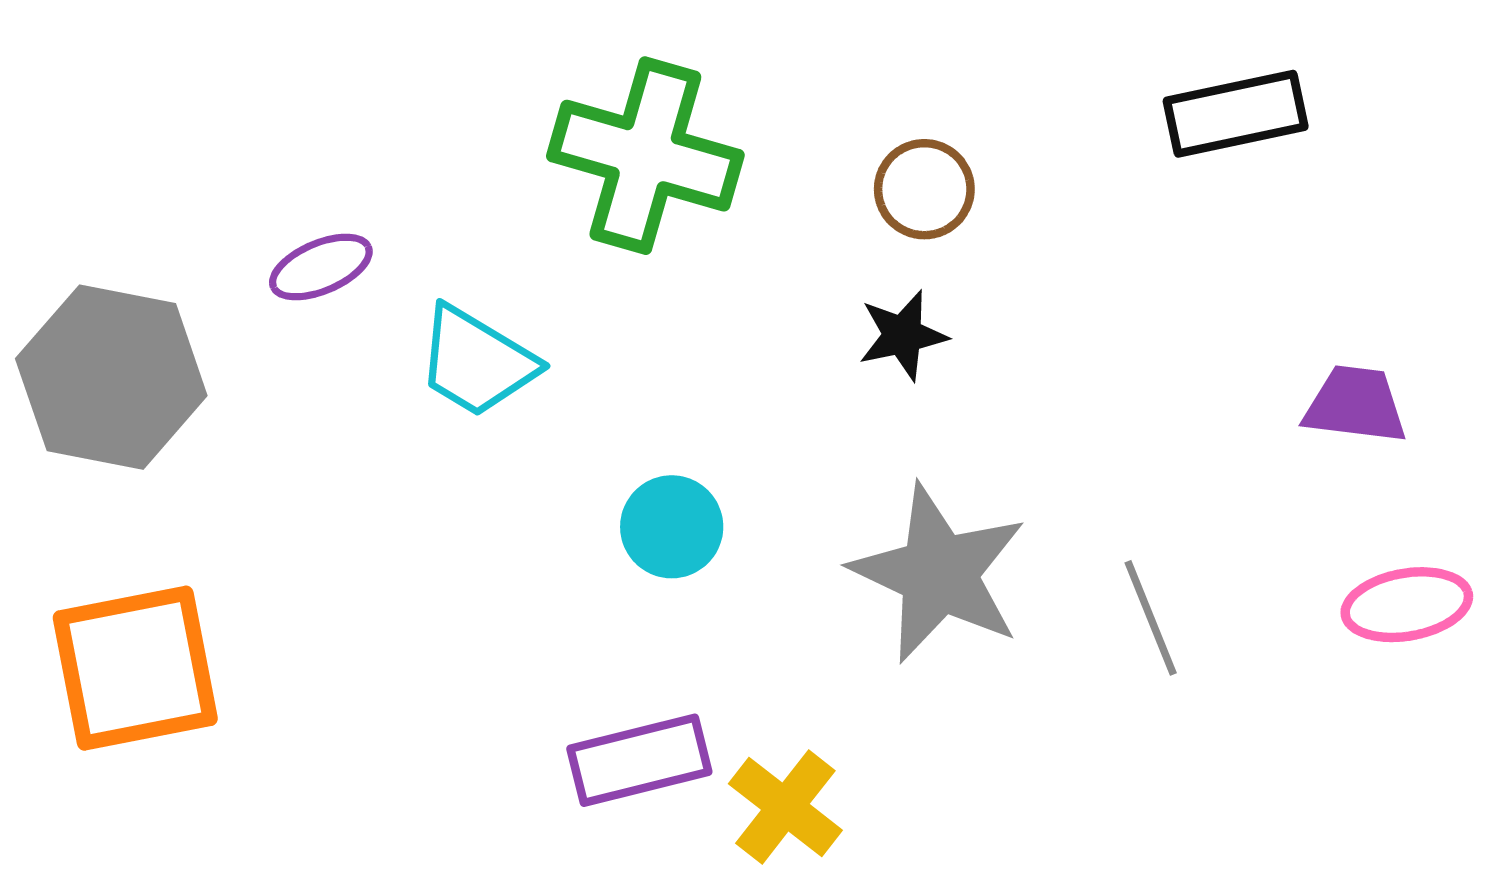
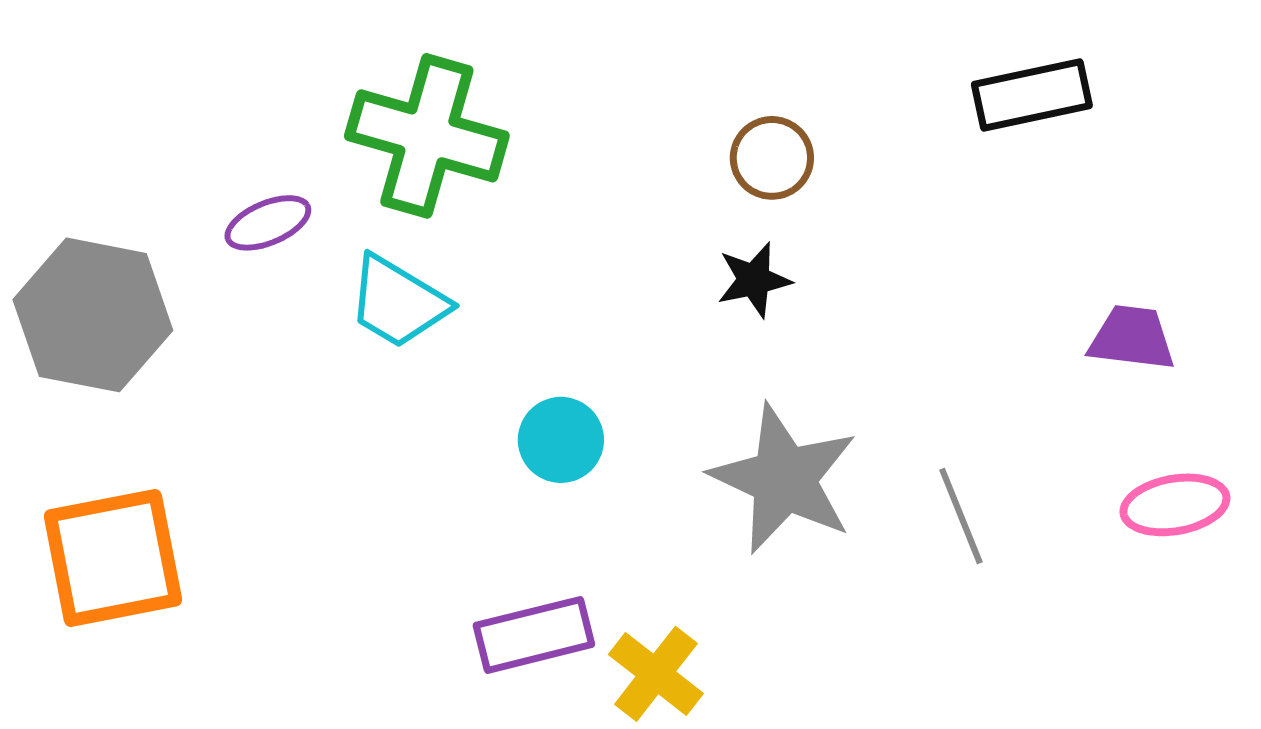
green cross: (645, 156) -> (427, 136), moved

